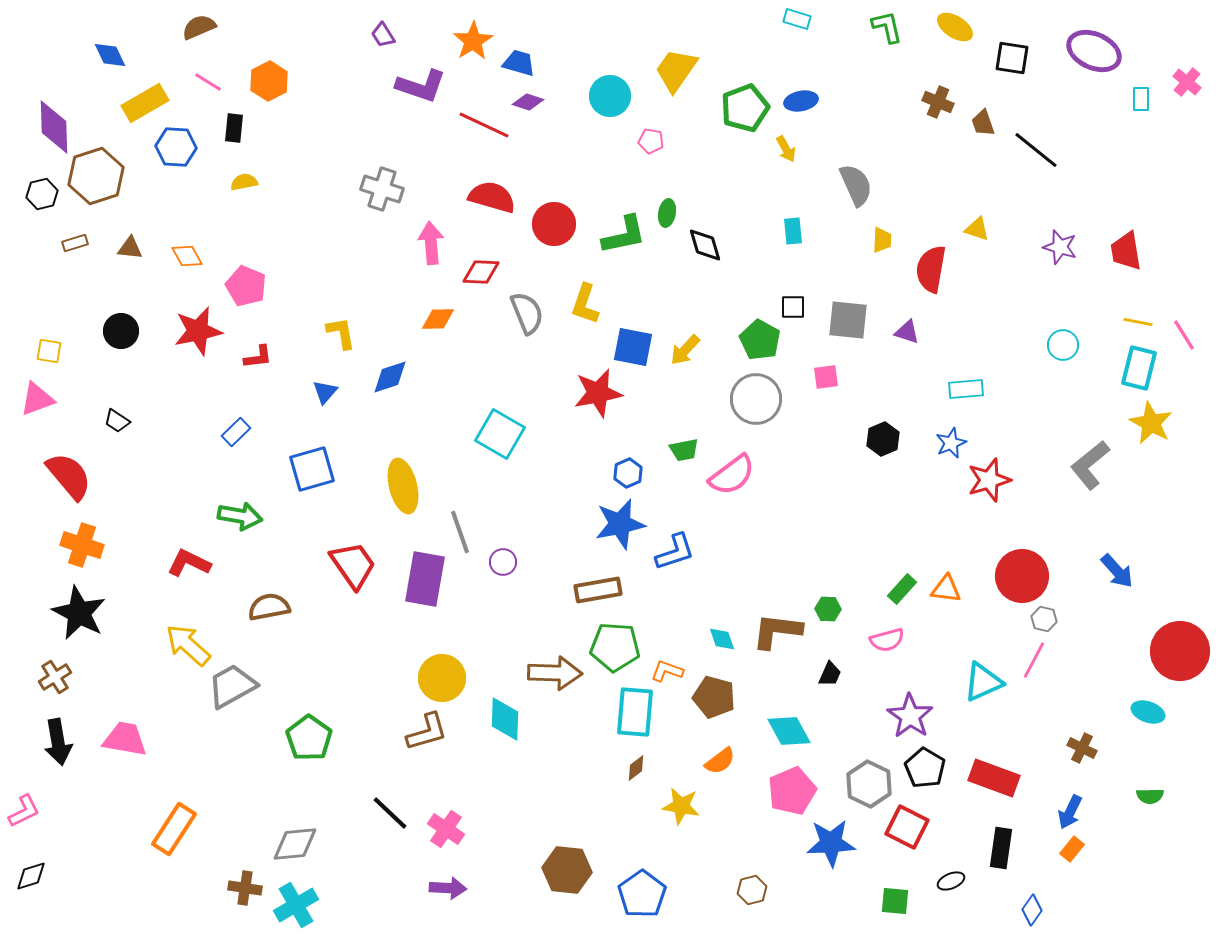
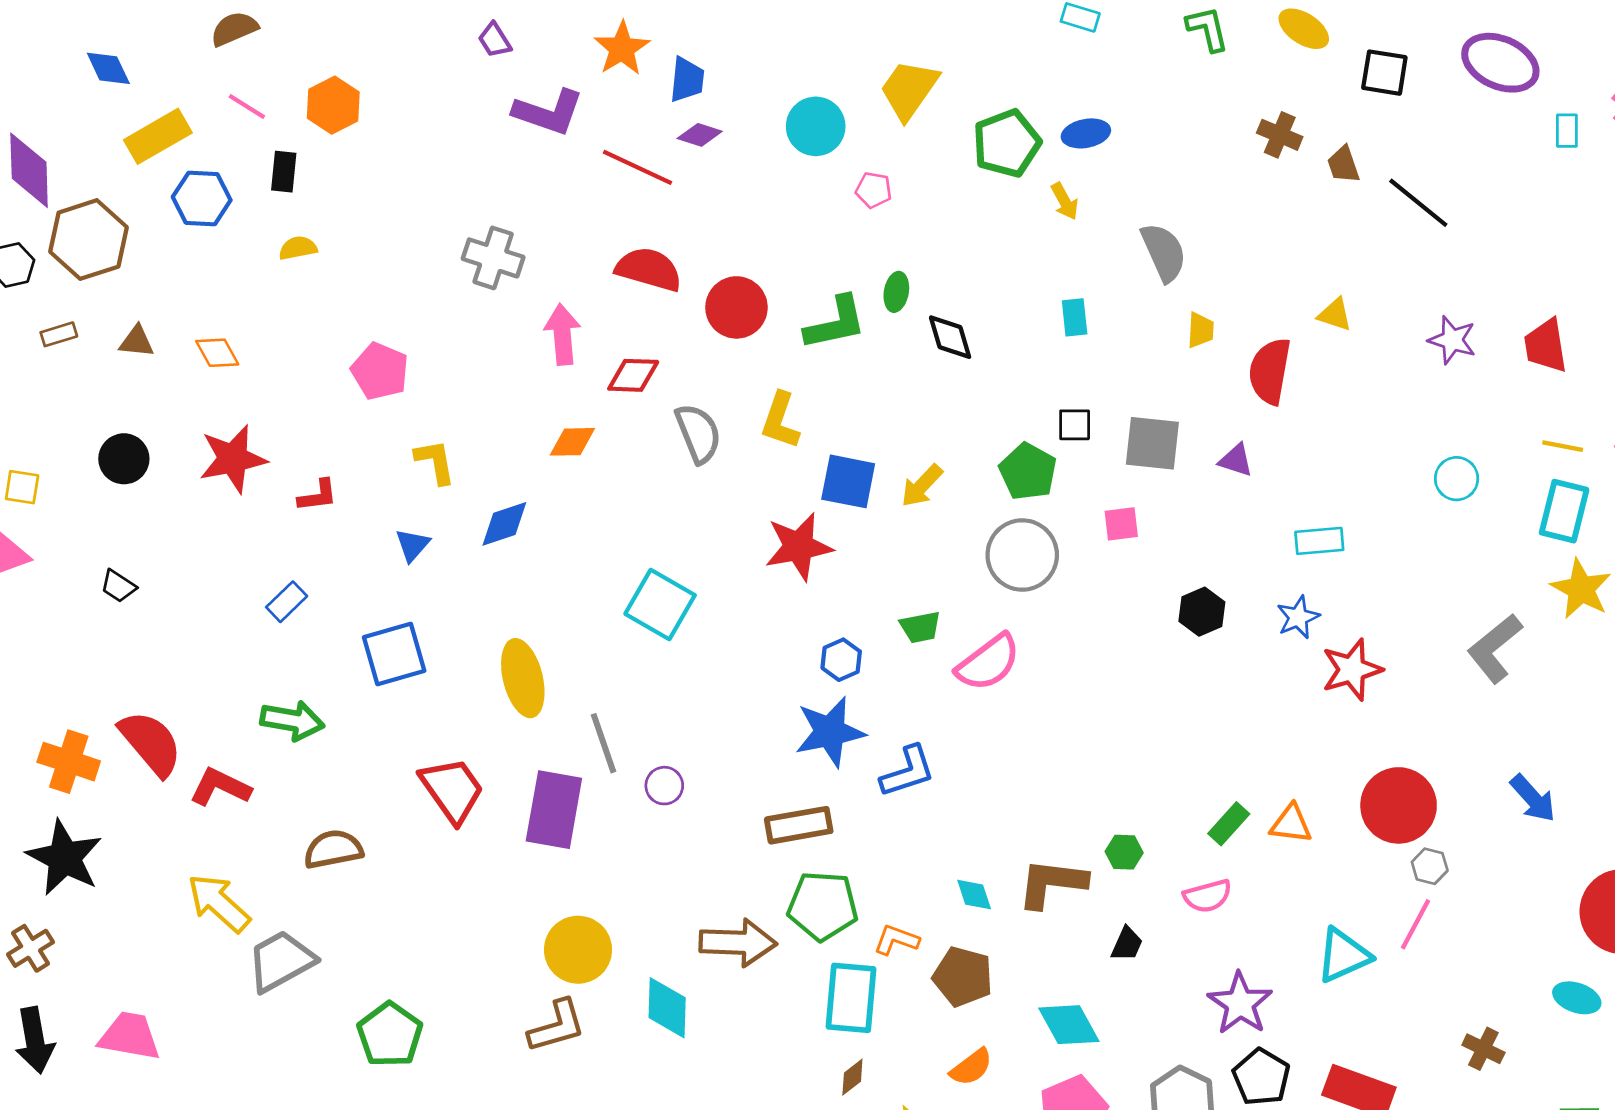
blue trapezoid: (519, 63) -> (687, 80), turned 80
pink pentagon: (246, 286) -> (380, 371), moved
red semicircle: (69, 476) -> (151, 743), moved

